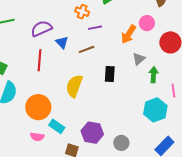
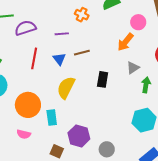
pink circle: (147, 23) -> (138, 22), moved
purple line: (95, 28) -> (62, 34), moved
purple semicircle: (41, 29) -> (25, 28), moved
blue triangle: (62, 42) -> (59, 59), moved
cyan rectangle: (57, 126) -> (52, 118), moved, turned 42

